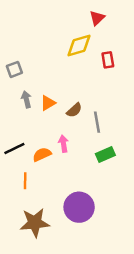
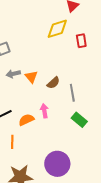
gray arrow: (26, 99) -> (13, 74), turned -88
orange triangle: (48, 103) -> (31, 77), turned -40
green rectangle: (105, 154) -> (79, 120), turned 63

